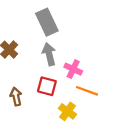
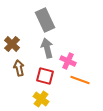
brown arrow: (16, 97) -> (19, 68), moved
yellow cross: (67, 111) -> (41, 99), moved

